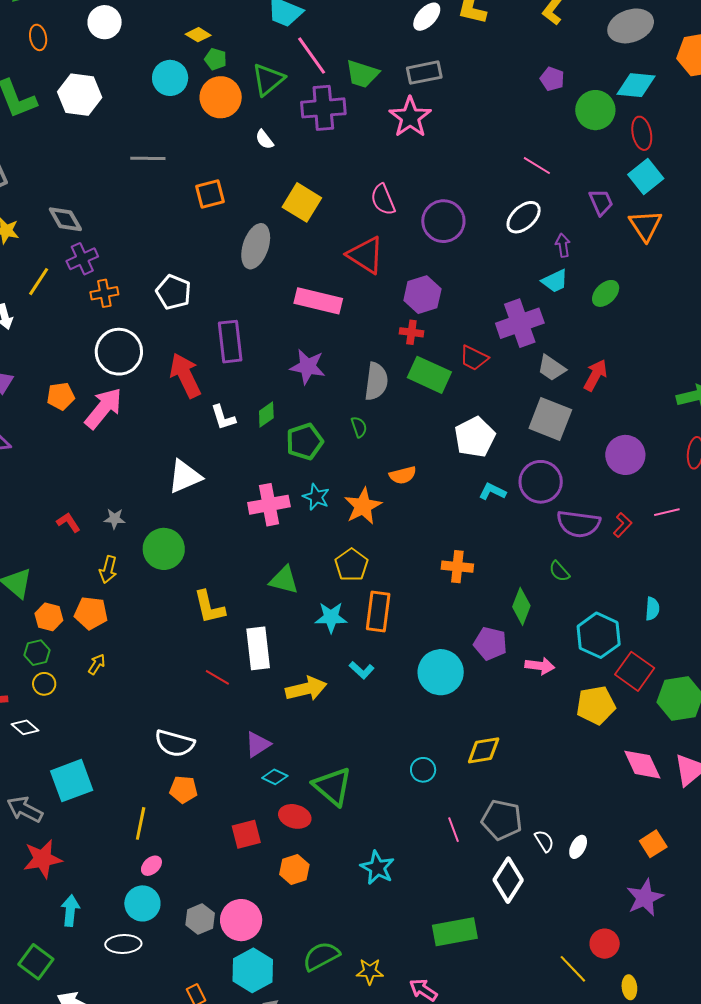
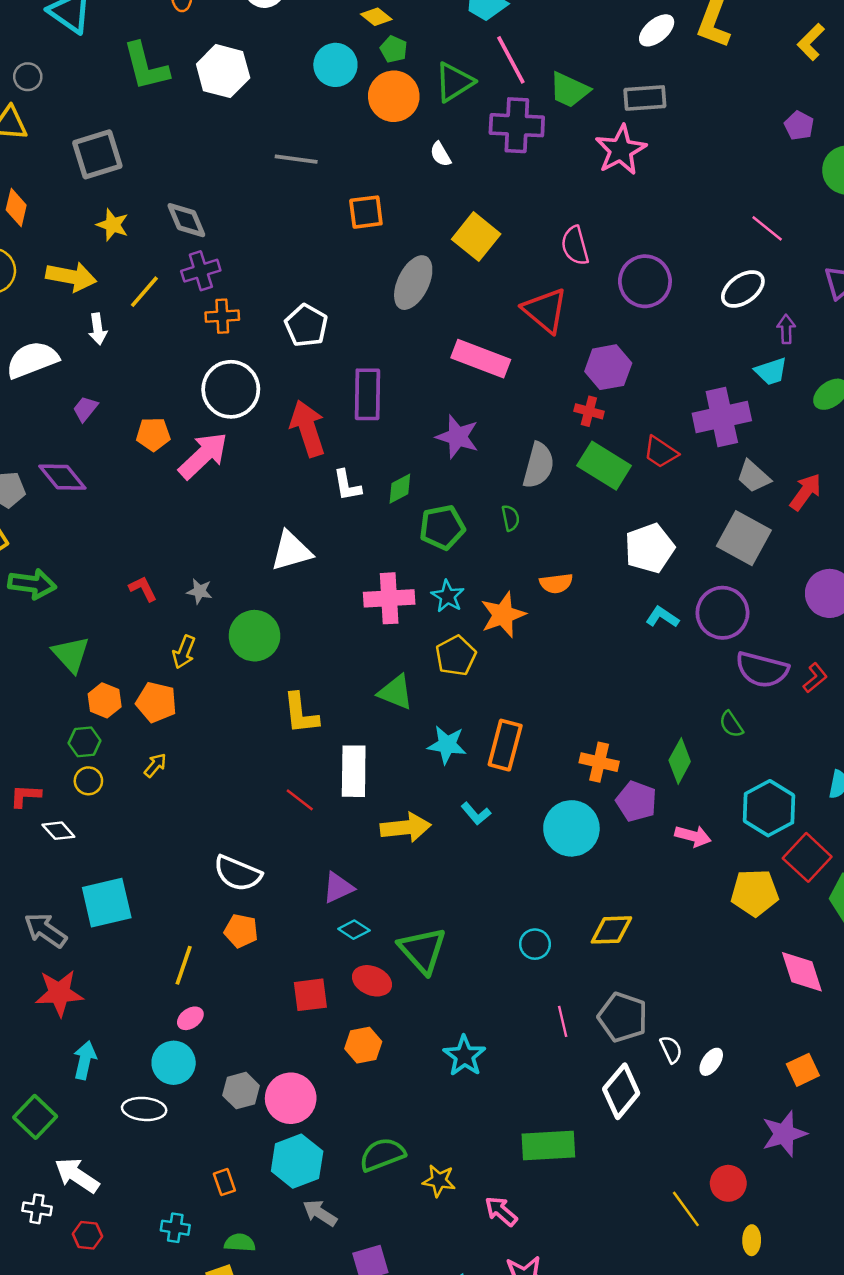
yellow pentagon: (351, 565) -> (456, 656), moved
orange cross: (457, 567) -> (599, 762), moved

